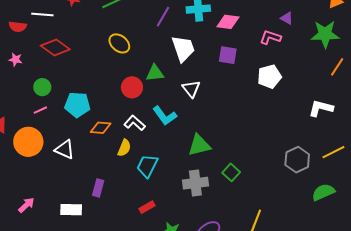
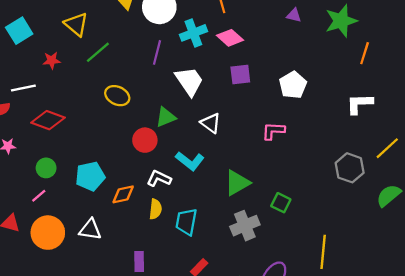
pink diamond: (228, 22) -> (230, 38), turned 50
pink L-shape: (270, 37) -> (273, 131), moved
pink line: (40, 110) -> (39, 196), moved

